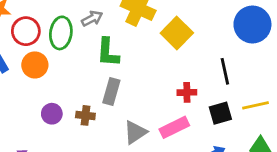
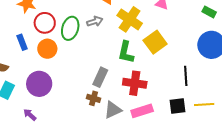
green L-shape: (108, 52) -> (126, 52), moved
red cross: (187, 92) -> (135, 83), moved, size x1.6
purple circle: (52, 114) -> (39, 84), moved, size x1.6
brown cross: (85, 115) -> (93, 98), moved

